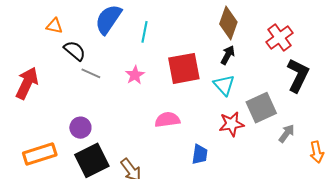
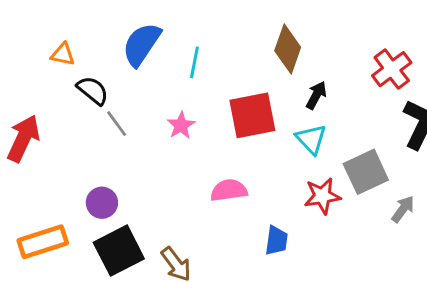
brown diamond: (228, 23) -> (288, 49), moved
gray line: (91, 73) -> (117, 124), turned 30

